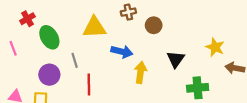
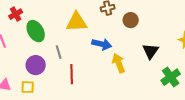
yellow arrow: (140, 72) -> (119, 63), turned -30
green cross: (198, 88) -> (171, 77), turned -30

